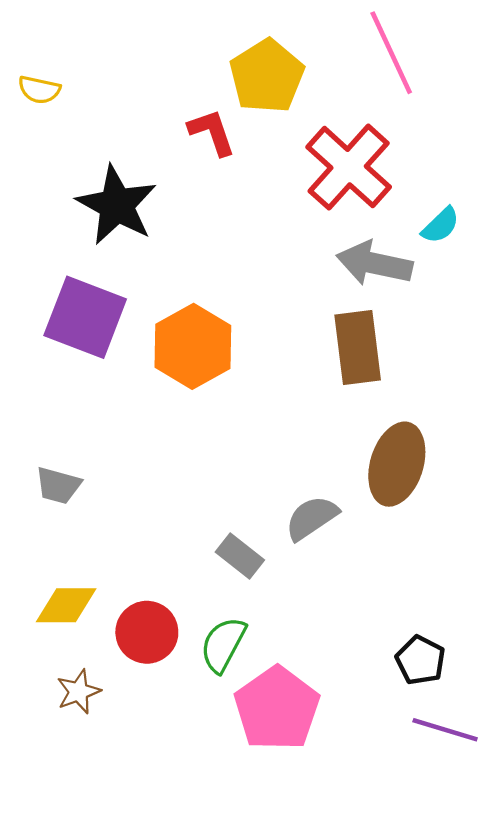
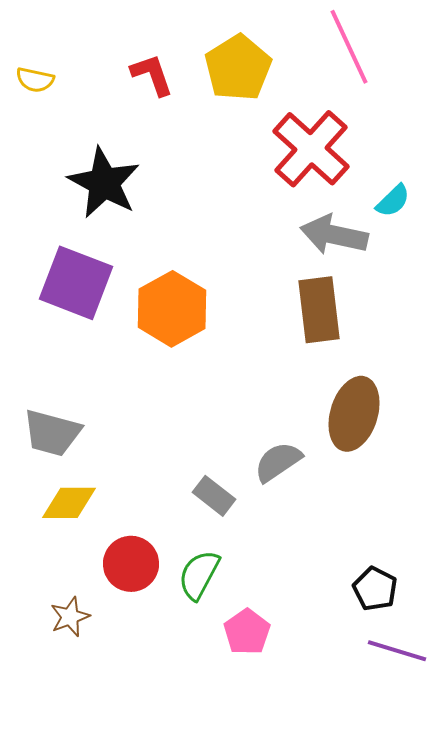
red L-shape: (212, 132) -> (152, 75), moved
gray trapezoid: (58, 485) -> (52, 433), size x1.4
yellow diamond: (66, 605) -> (69, 503), moved
pink pentagon: (277, 708) -> (247, 632), size x0.6

